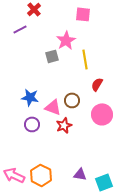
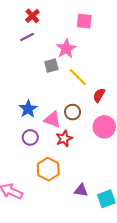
purple line: (20, 29) -> (27, 37), moved
yellow line: (85, 59) -> (78, 77), moved, turned -36
blue star: (30, 97) -> (28, 109), turned 30
orange hexagon: (41, 175) -> (48, 169), moved

